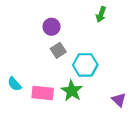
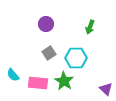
green arrow: (101, 14) -> (90, 27), moved
gray square: (58, 50) -> (49, 53), moved

